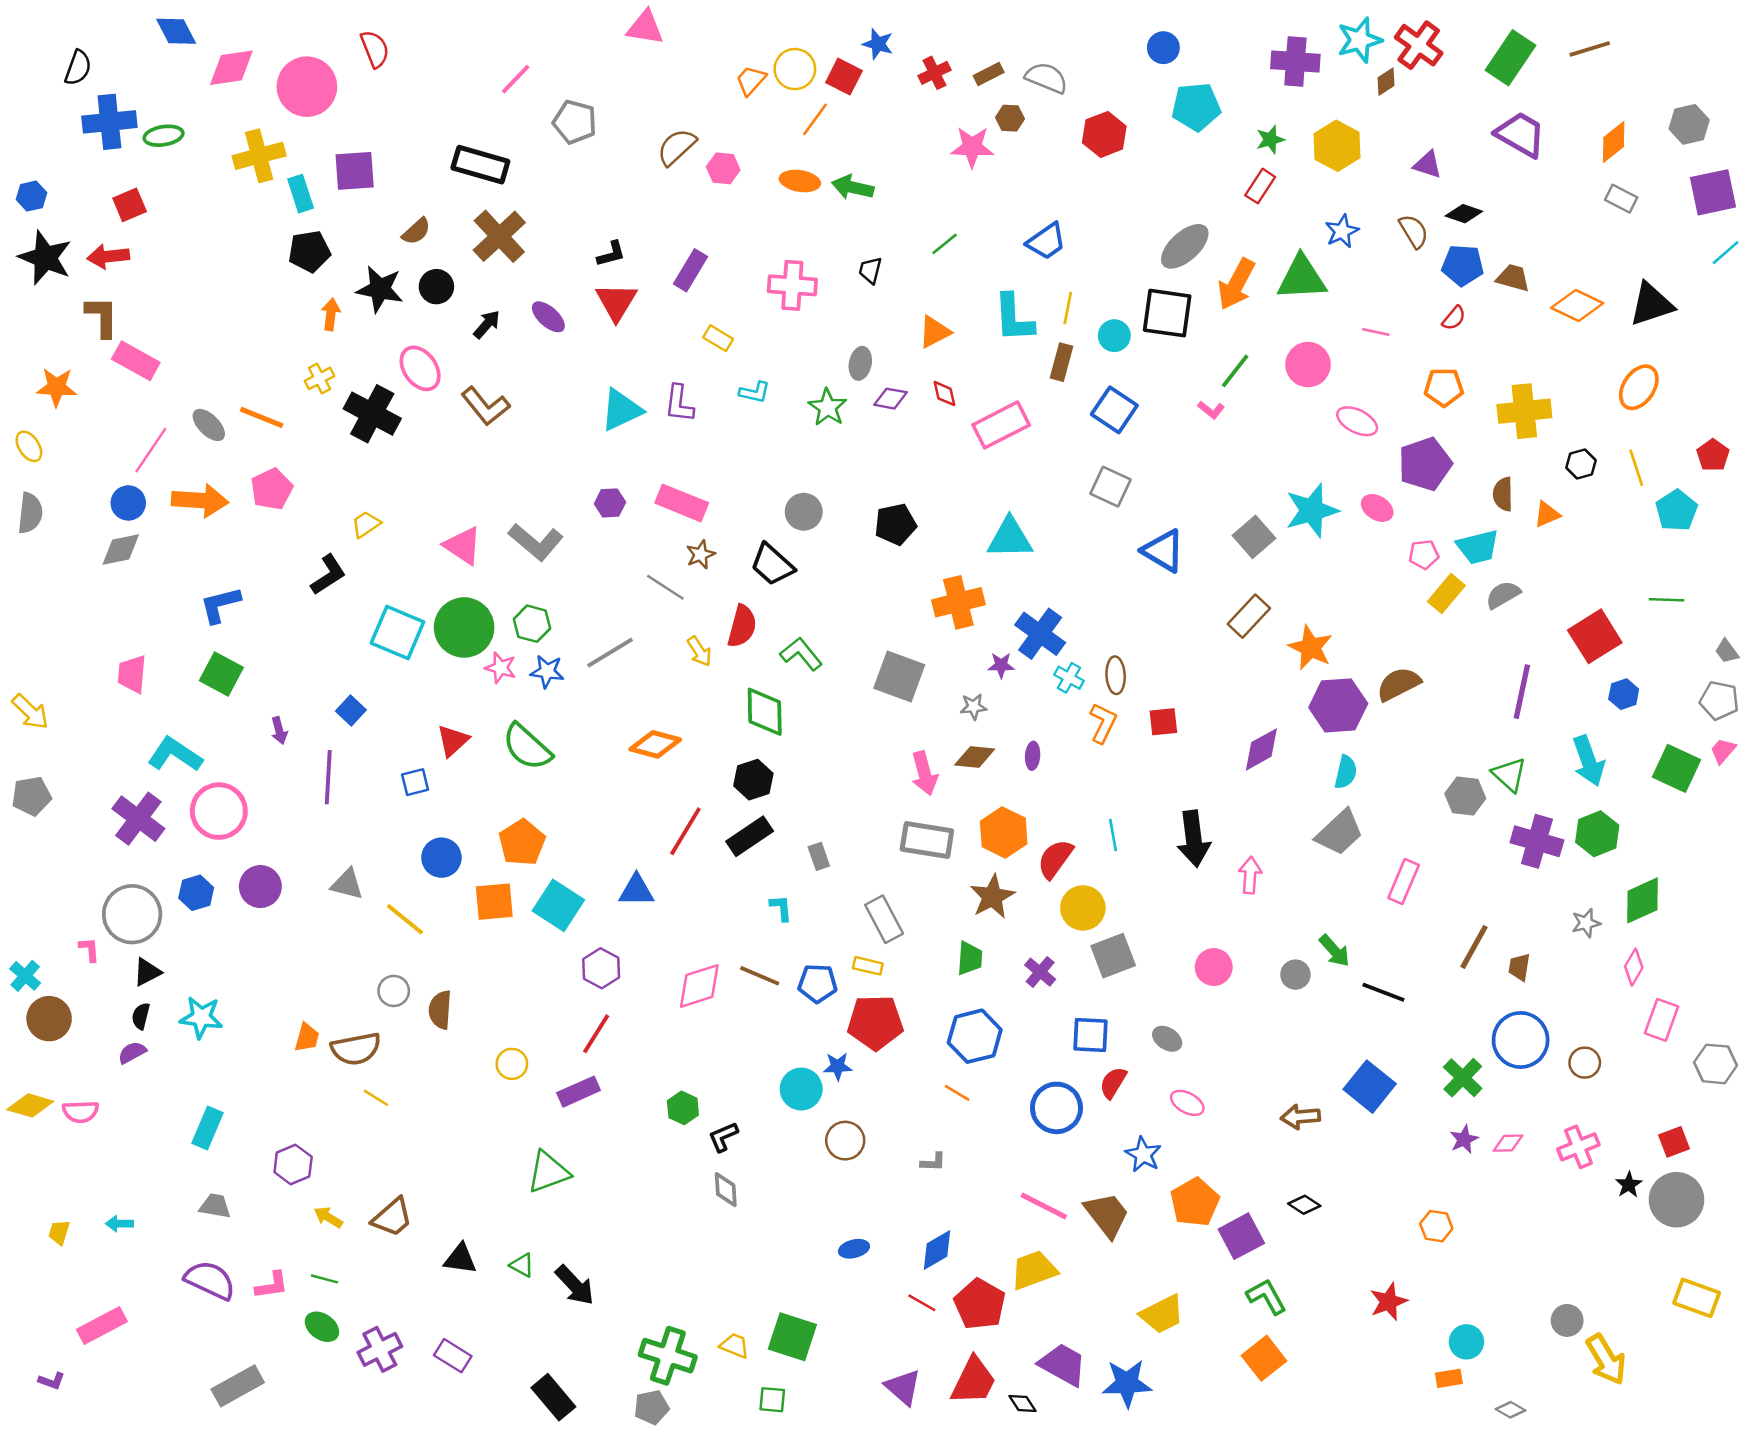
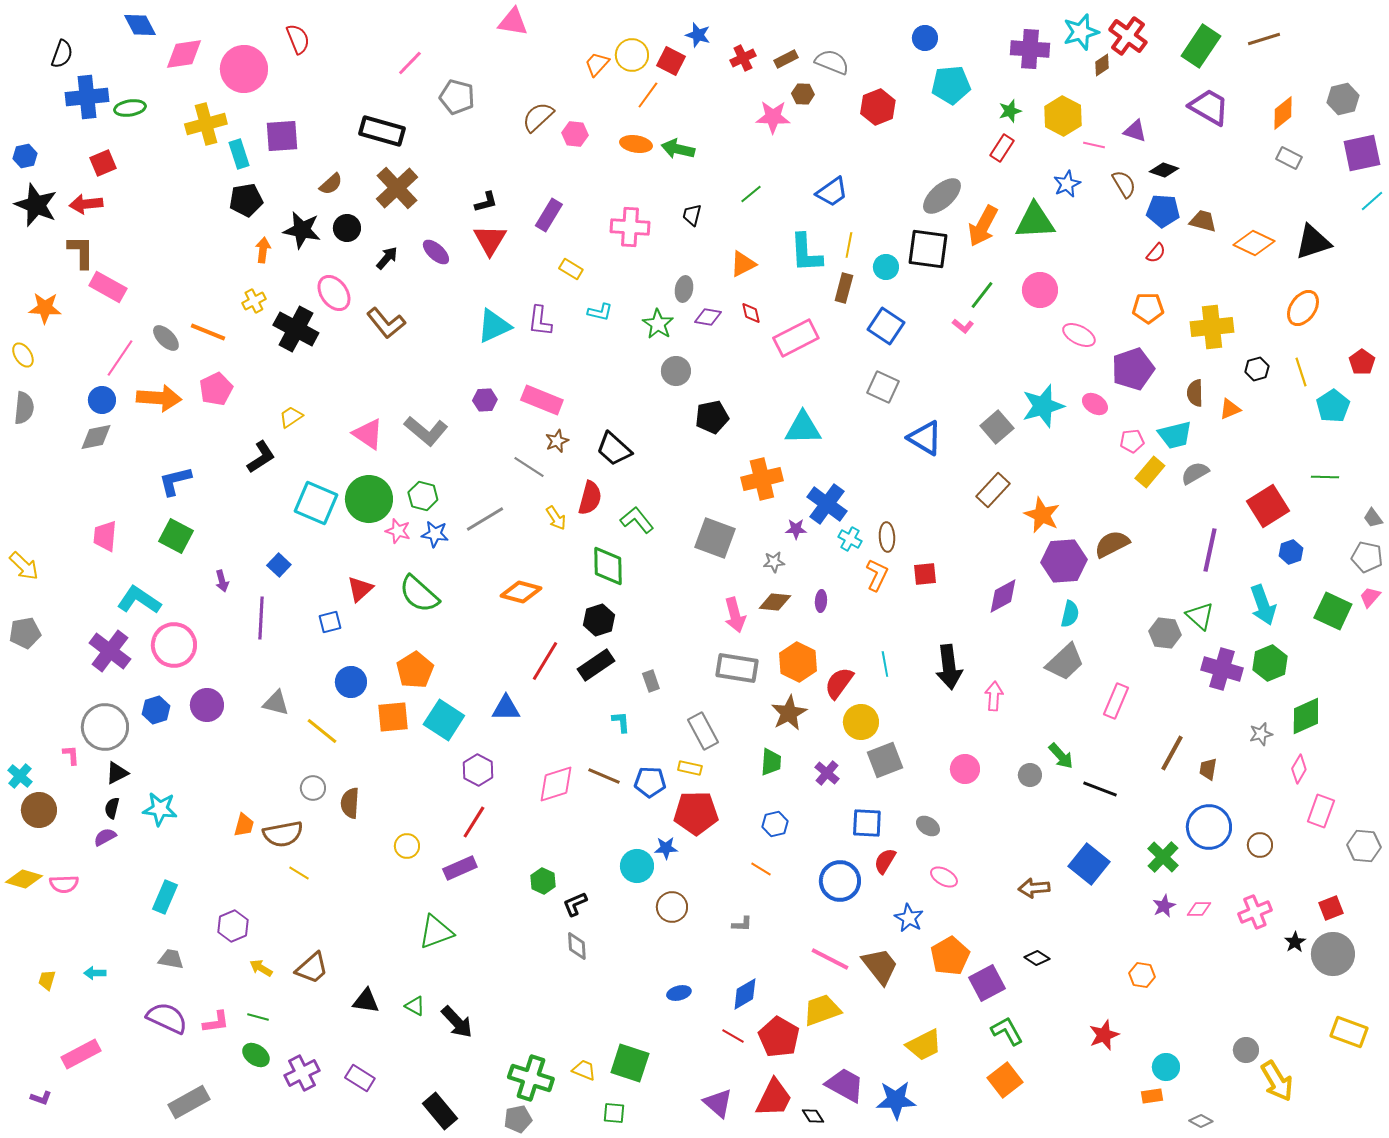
pink line: (1376, 332) -> (1094, 145), moved
gray circle: (804, 512) -> (676, 371), moved
blue hexagon: (975, 1036) -> (775, 824), size x0.6

